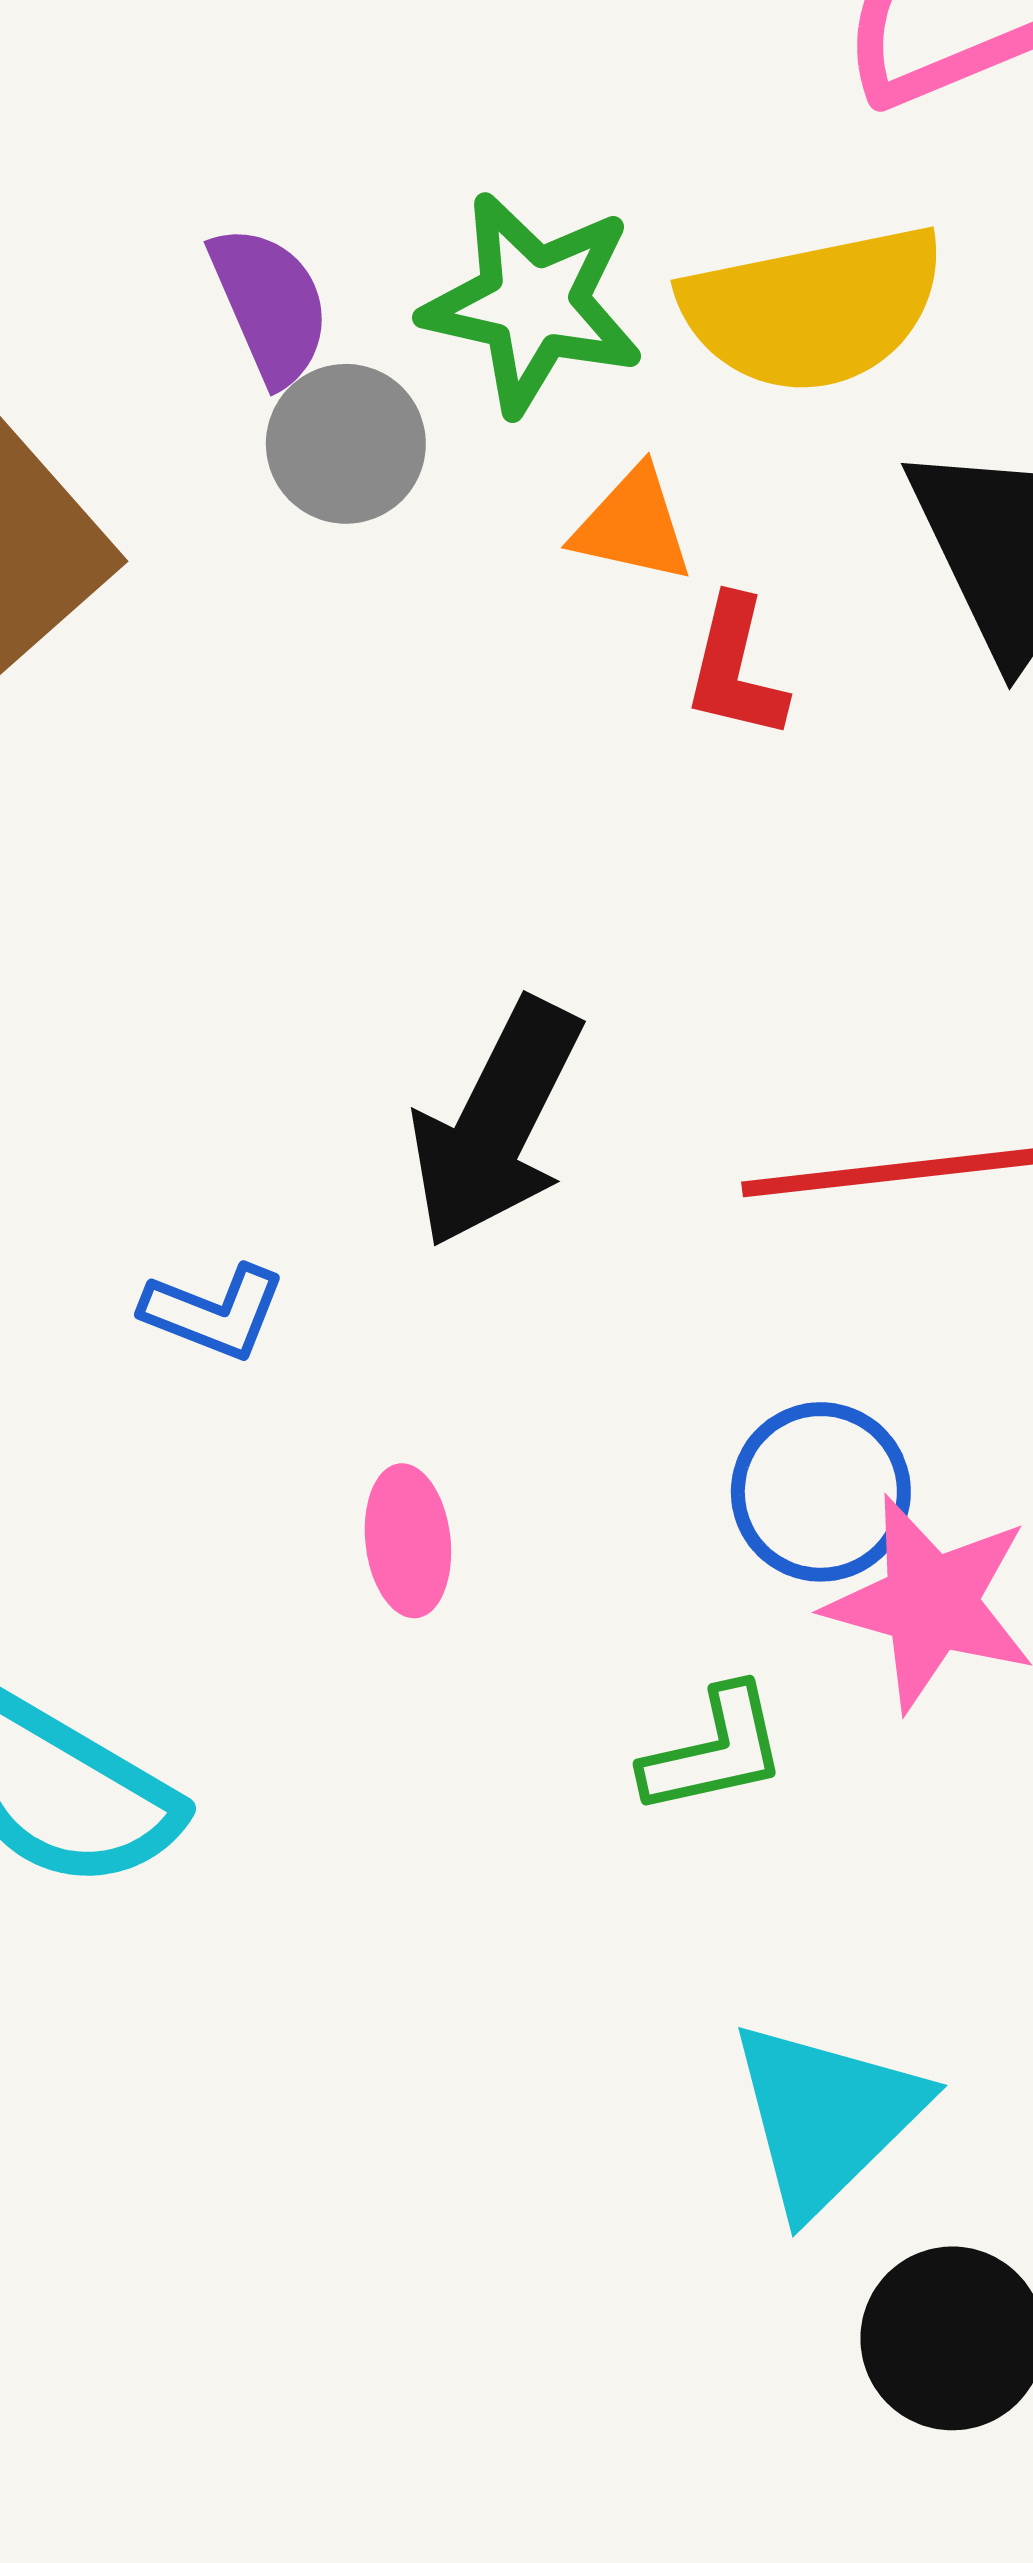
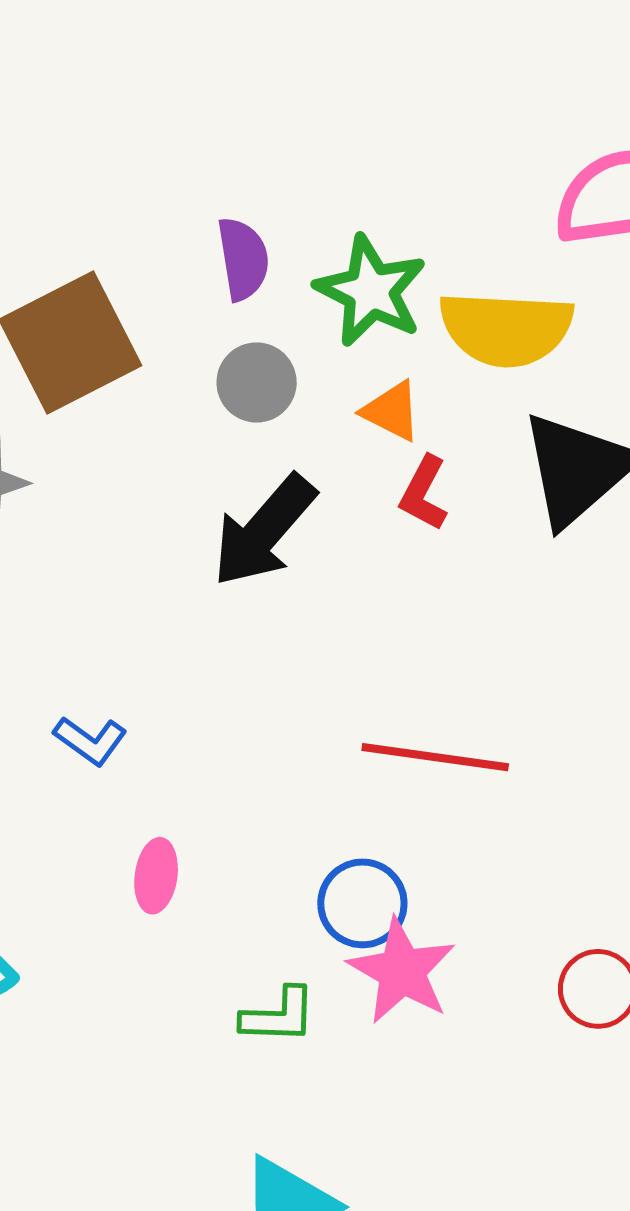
gray circle: (346, 444) -> (257, 383), moved
black arrow: (496, 1123) -> (264, 531), moved

